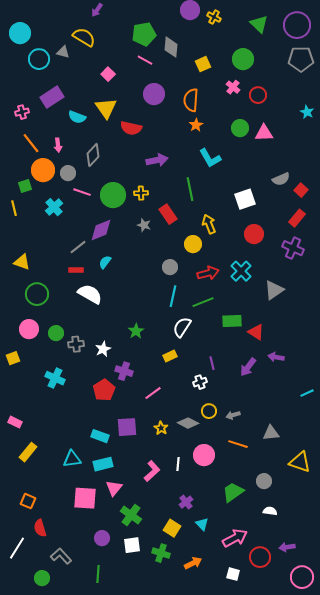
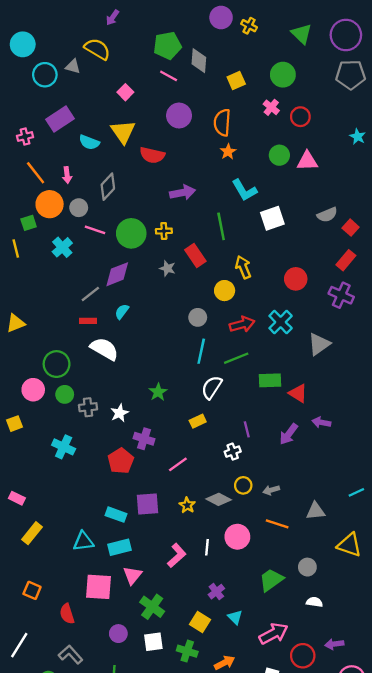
white square: (245, 199) -> (272, 218), moved
yellow triangle: (22, 262) -> (16, 323), moved, turned -42
green circle: (37, 294) -> (57, 364), moved
cyan line: (307, 393) -> (356, 492), moved
red semicircle: (40, 528) -> (67, 614), moved

